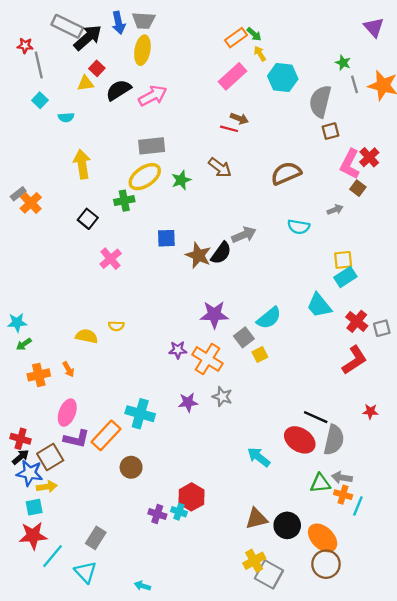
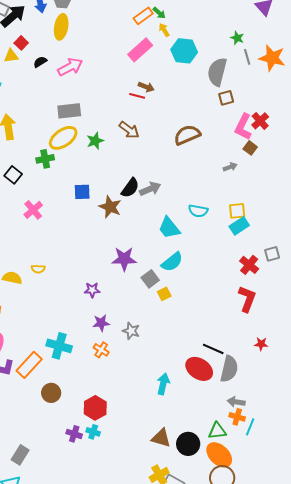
black semicircle: (119, 90) -> (40, 62), size x0.6
cyan semicircle: (299, 227) -> (198, 211), moved
black semicircle: (221, 253) -> (130, 188), moved
cyan trapezoid: (319, 305) -> (169, 228), moved
gray square: (382, 328) -> (272, 254), moved
orange cross: (207, 359) -> (101, 350), moved, size x0.6
red L-shape: (354, 360) -> (247, 299), turned -36
purple star: (188, 402) -> (101, 323), moved
cyan arrow: (259, 457) -> (163, 384), turned 65
green triangle: (320, 483) -> (217, 431), moved
red hexagon: (191, 497) -> (95, 408), moved
brown triangle: (256, 519) -> (161, 438), turned 30

